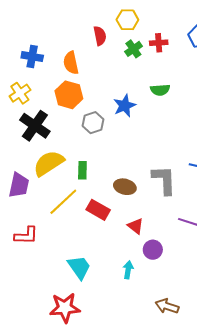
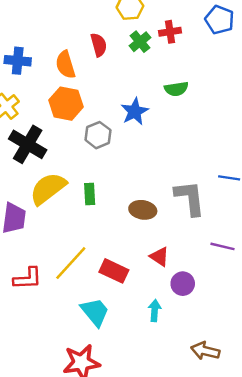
red semicircle: (100, 36) -> (99, 45), moved
yellow line: (63, 202) -> (71, 263), moved
red rectangle: (98, 210) -> (114, 271), moved

